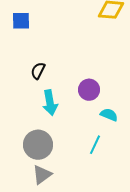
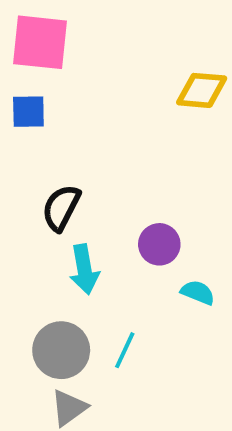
black semicircle: (38, 71) -> (61, 208), size x1.4
cyan line: (95, 145) -> (125, 350), moved

